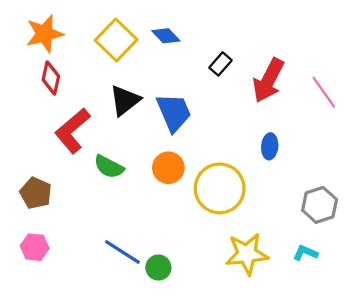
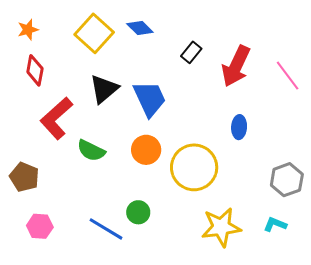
orange star: (45, 34) -> (28, 30), size x0.6
pink hexagon: (35, 247) -> (40, 226), moved
green circle: (158, 268) -> (138, 212), moved

